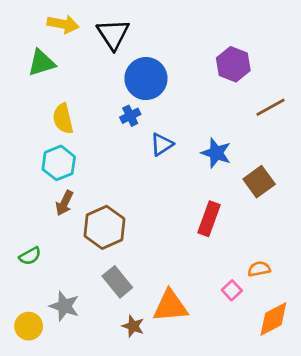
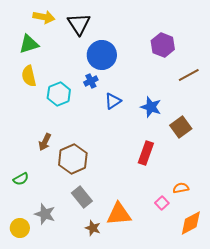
yellow semicircle: (63, 119) -> (29, 76), moved
cyan hexagon: (59, 163) -> (59, 94), moved

